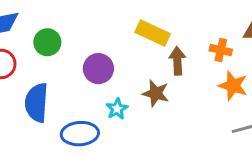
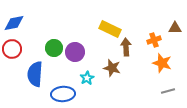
green circle: (47, 42) -> (54, 48), moved
orange cross: (221, 50) -> (154, 40), turned -32

